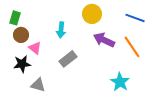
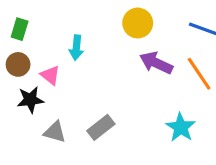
cyan arrow: (61, 30) -> (76, 48), moved
brown circle: (21, 35) -> (18, 64), moved
gray rectangle: (68, 59) -> (101, 127), moved

